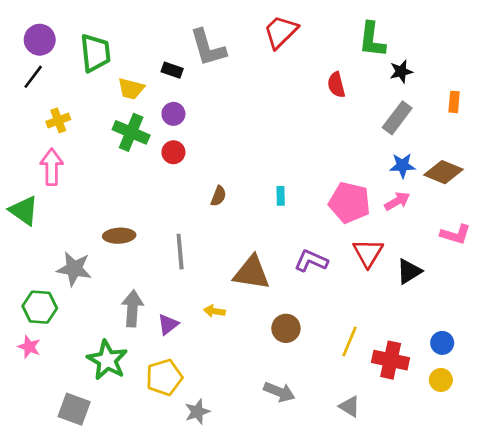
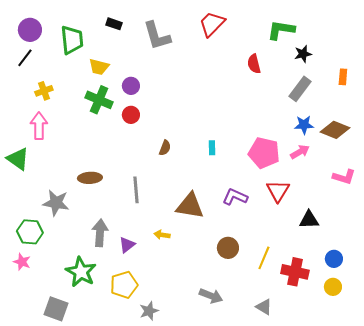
green L-shape: (372, 40) -> (281, 30), turned 92
black rectangle: (172, 70) -> (114, 24), moved
black triangle: (409, 271) -> (309, 220), moved, turned 30
brown circle: (286, 328) -> (228, 248), moved

